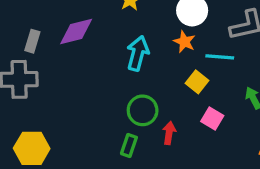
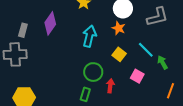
purple diamond: (76, 31) -> (50, 23), turned -40
cyan line: (220, 57) -> (146, 50), moved, turned 42
yellow square: (197, 82) -> (119, 54), moved

